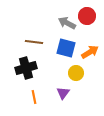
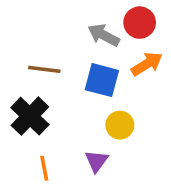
orange arrow: (90, 52) -> (147, 64), moved
black cross: (26, 68) -> (30, 116), turned -30

